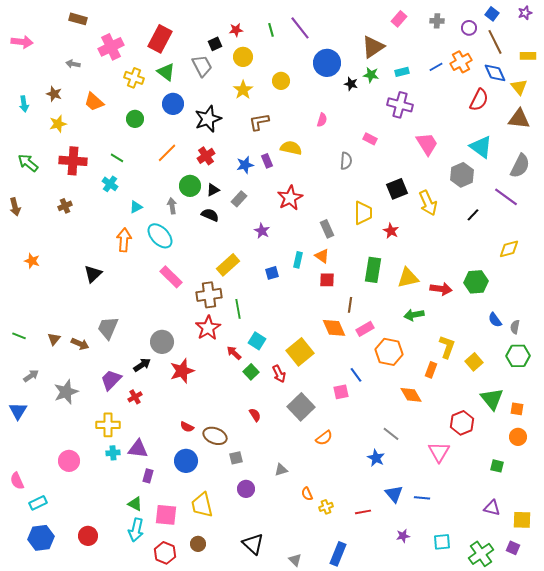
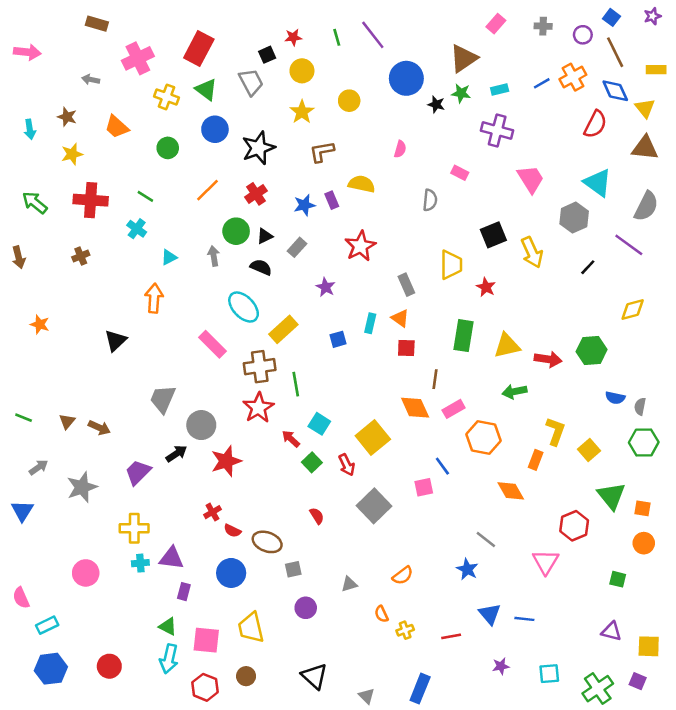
cyan ellipse: (160, 236) -> (244, 307), moved
blue semicircle: (495, 320) -> (615, 398), turned -42
gray trapezoid: (108, 328) -> (163, 399), moved
red cross: (135, 397) -> (212, 512), moved
orange semicircle: (324, 438) -> (403, 575), moved

